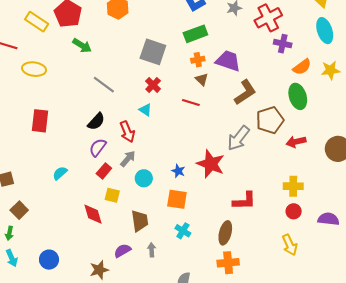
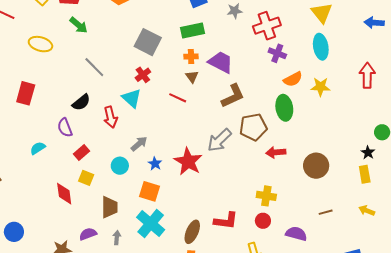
yellow ellipse: (34, 69) -> (40, 44), moved
cyan triangle: (145, 110) -> (132, 98), size x1.5
purple semicircle: (98, 147) -> (65, 128), moved, turned -66
gray arrow: (128, 159) -> (139, 144), moved
red L-shape: (244, 201) -> (226, 221), moved
cyan cross: (183, 231) -> (151, 223), size x1.8

